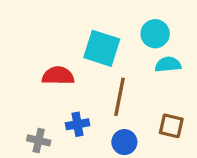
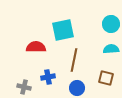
cyan circle: (155, 34) -> (111, 24), moved
cyan square: (102, 48) -> (63, 30), turned -30
cyan semicircle: (168, 64) -> (111, 49), moved

